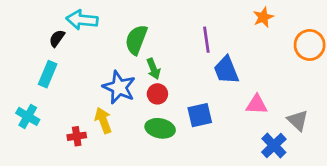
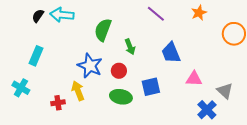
black semicircle: (57, 38) -> (38, 16), moved
purple line: (206, 40) -> (156, 14), moved, turned -42
green arrow: (153, 69) -> (130, 47), moved

